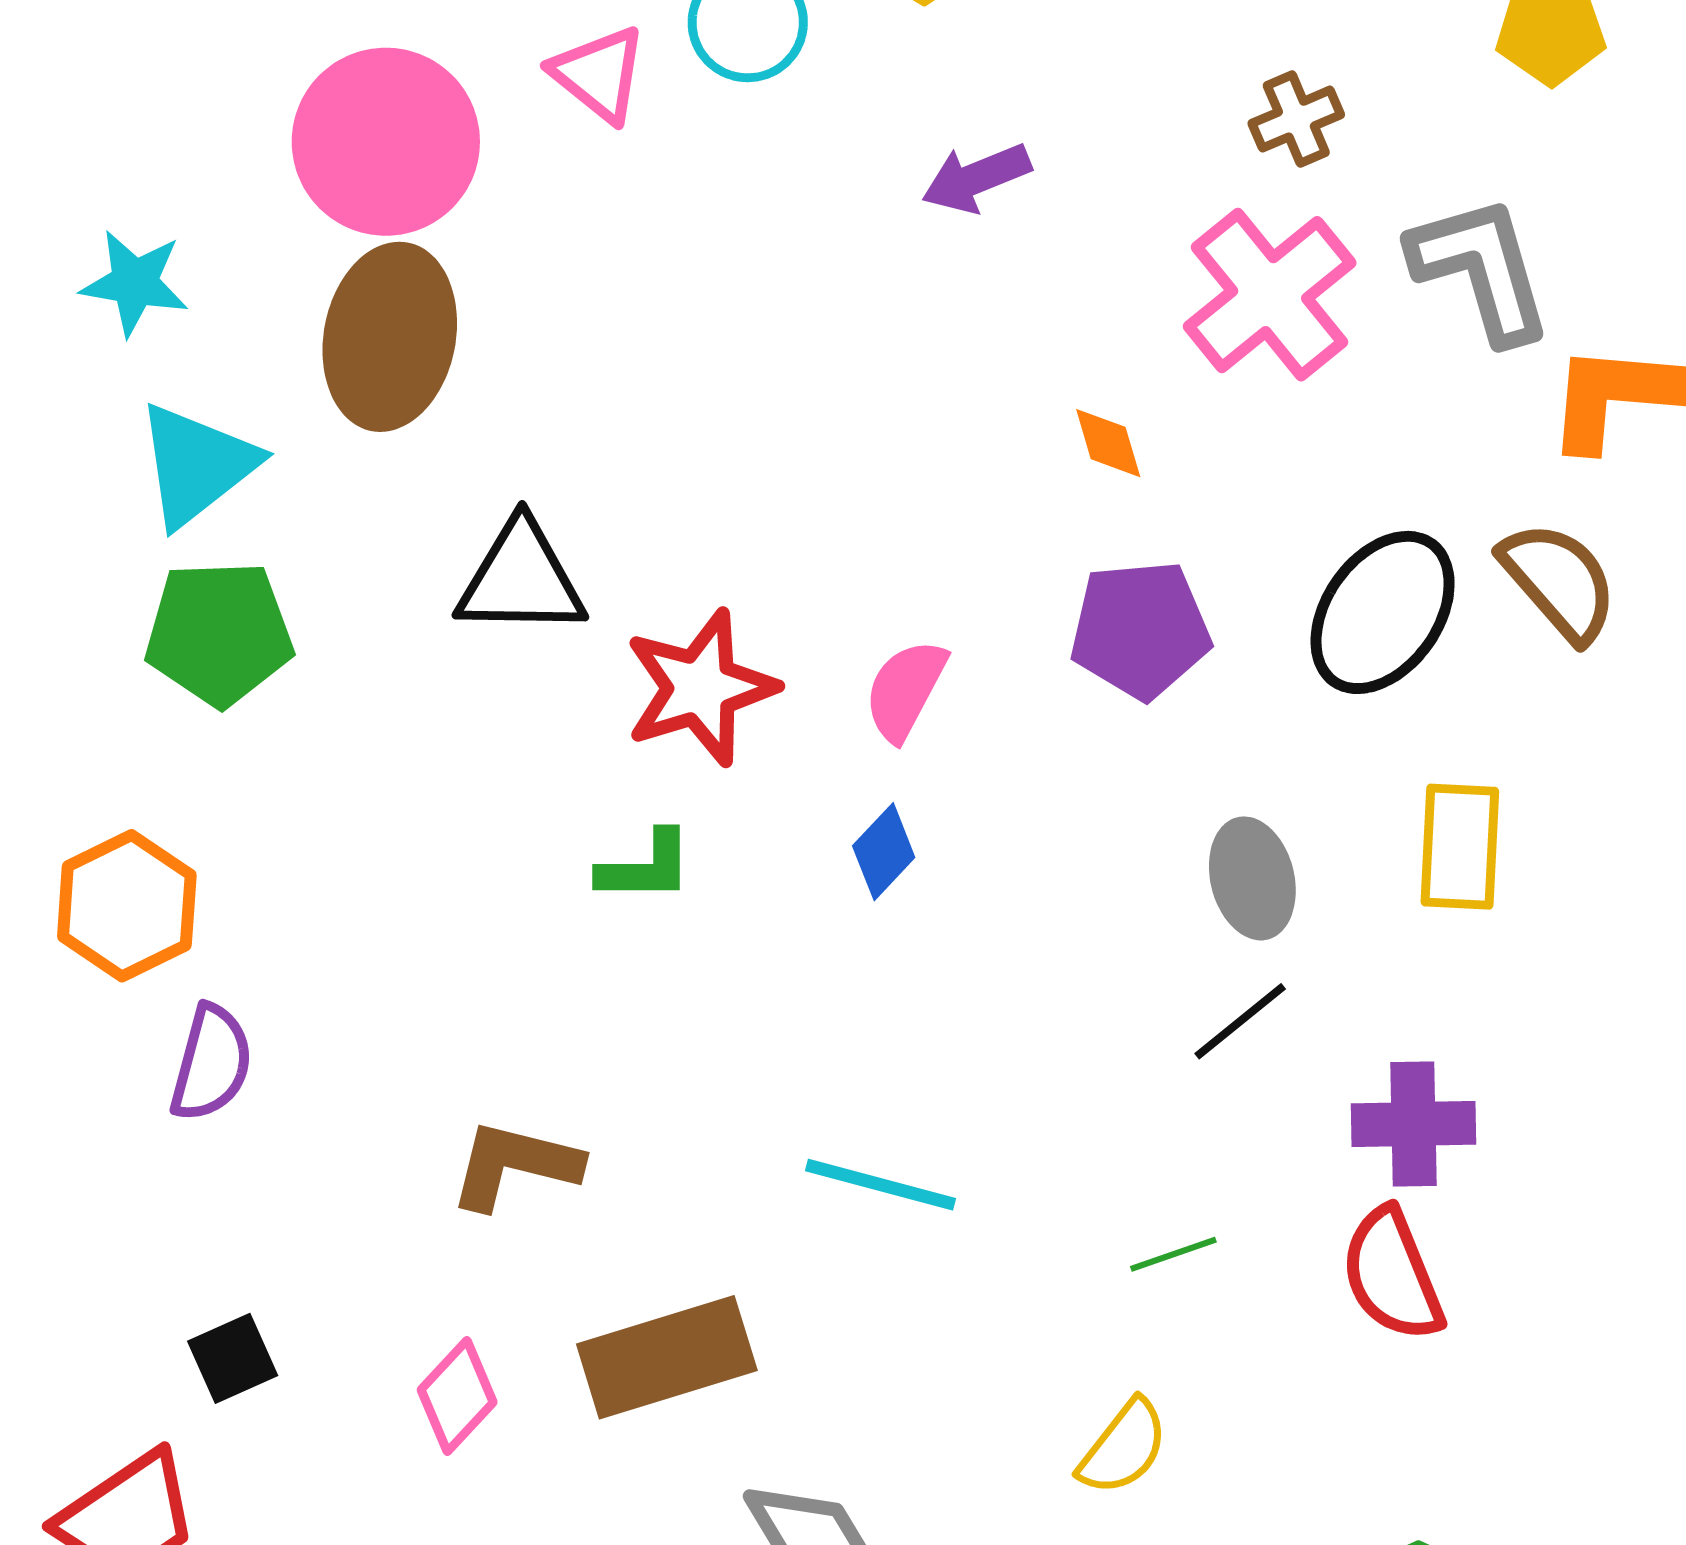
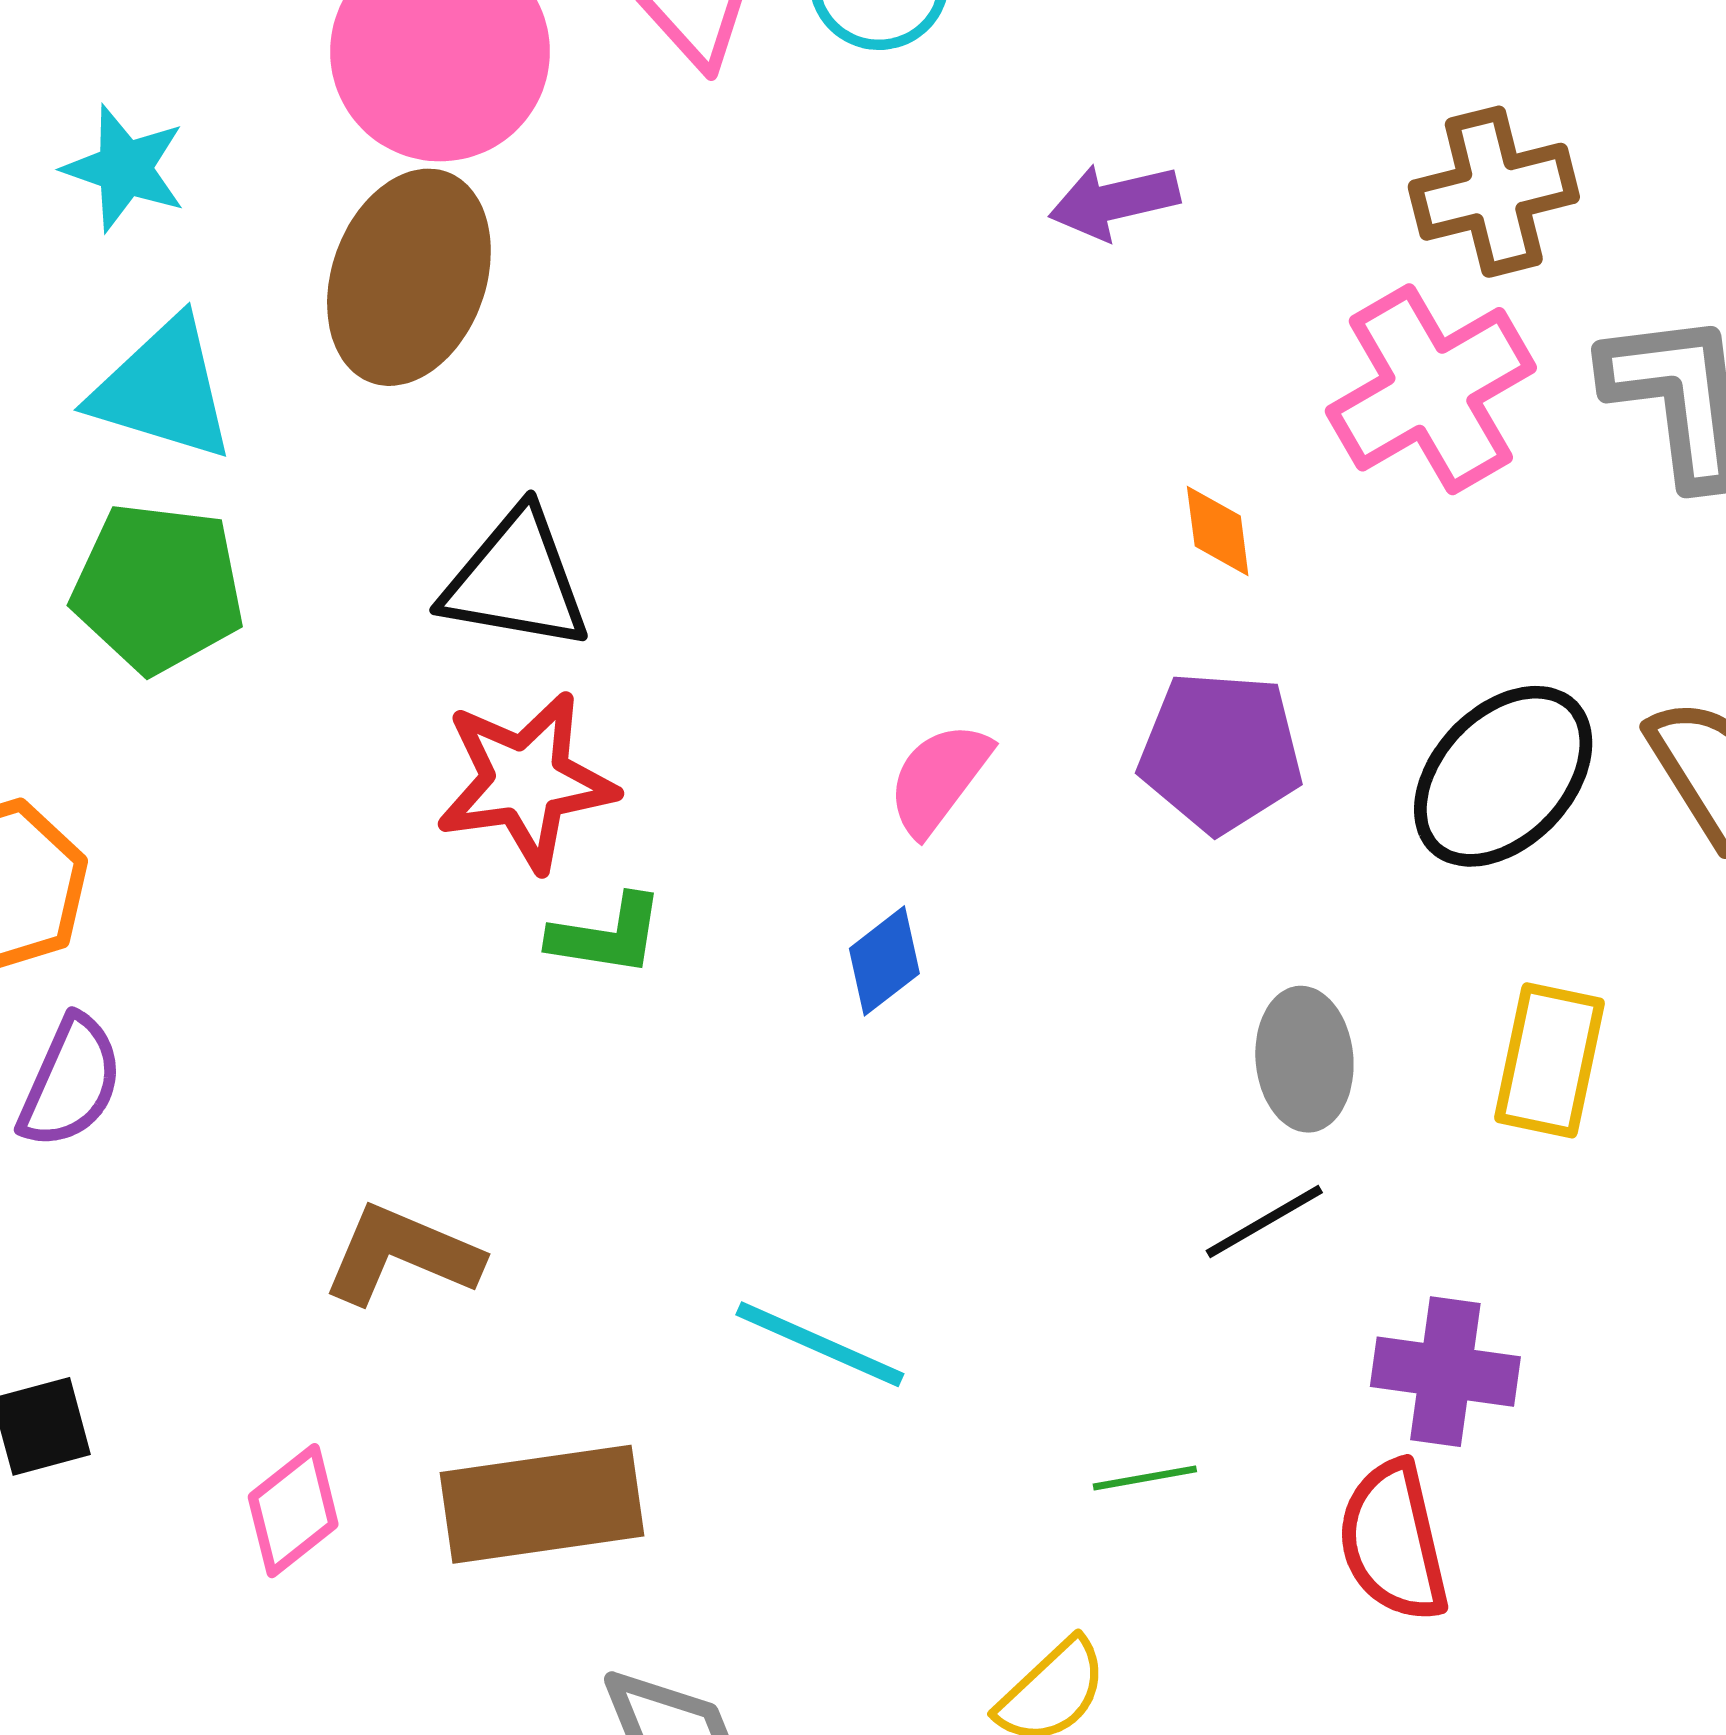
brown cross: (1296, 119) -> (1494, 192), size x1.5
cyan triangle: (197, 465) -> (163, 390), turned 46
red star: (700, 688) -> (526, 781), moved

